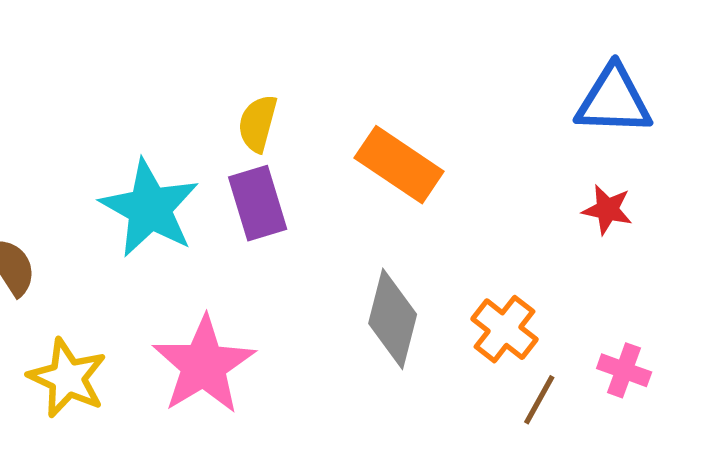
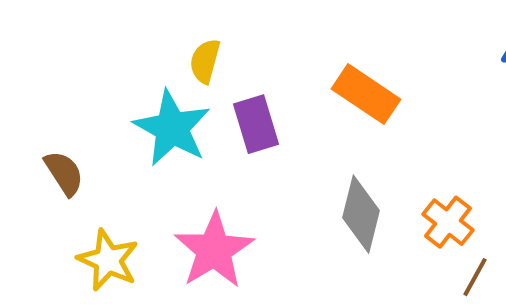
yellow semicircle: (258, 123) -> (205, 61), moved

